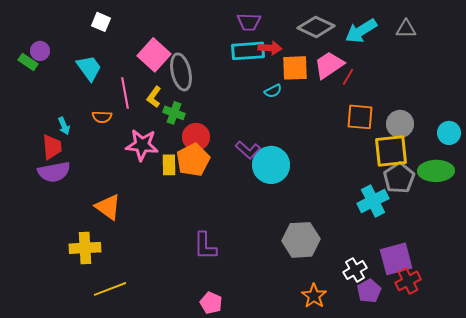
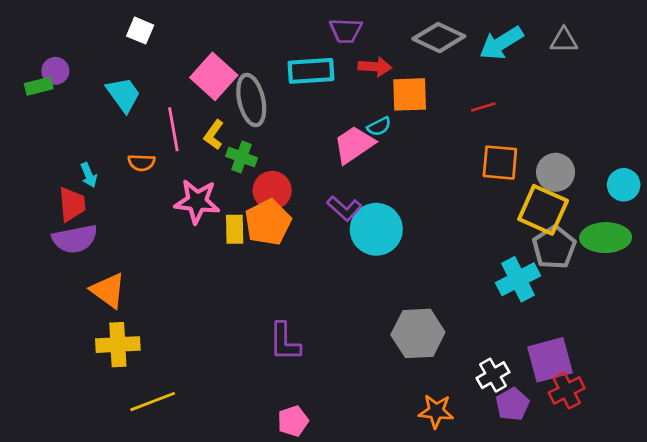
cyan rectangle: (248, 51) -> (311, 71), moved
green rectangle: (28, 62) -> (39, 86), turned -48
pink trapezoid: (329, 65) -> (354, 144), moved
red line: (348, 77) -> (483, 107), turned 42
yellow square: (391, 151) -> (543, 210), turned 30
orange triangle: (108, 207) -> (108, 290), moved
orange star: (314, 296) -> (436, 411), turned -30
pink pentagon: (211, 303) -> (293, 421), turned 30

